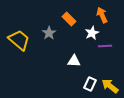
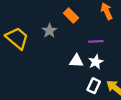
white star: (92, 33) -> (96, 62), moved
purple line: (105, 46) -> (96, 41), moved

